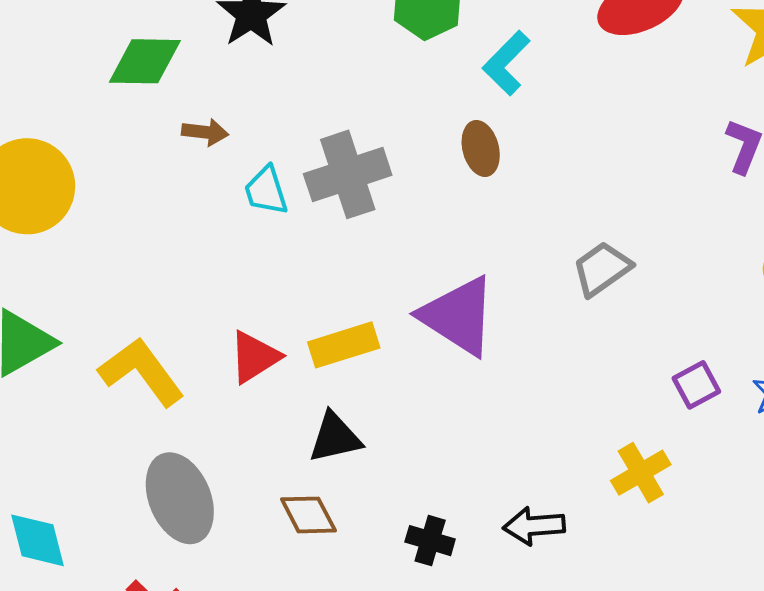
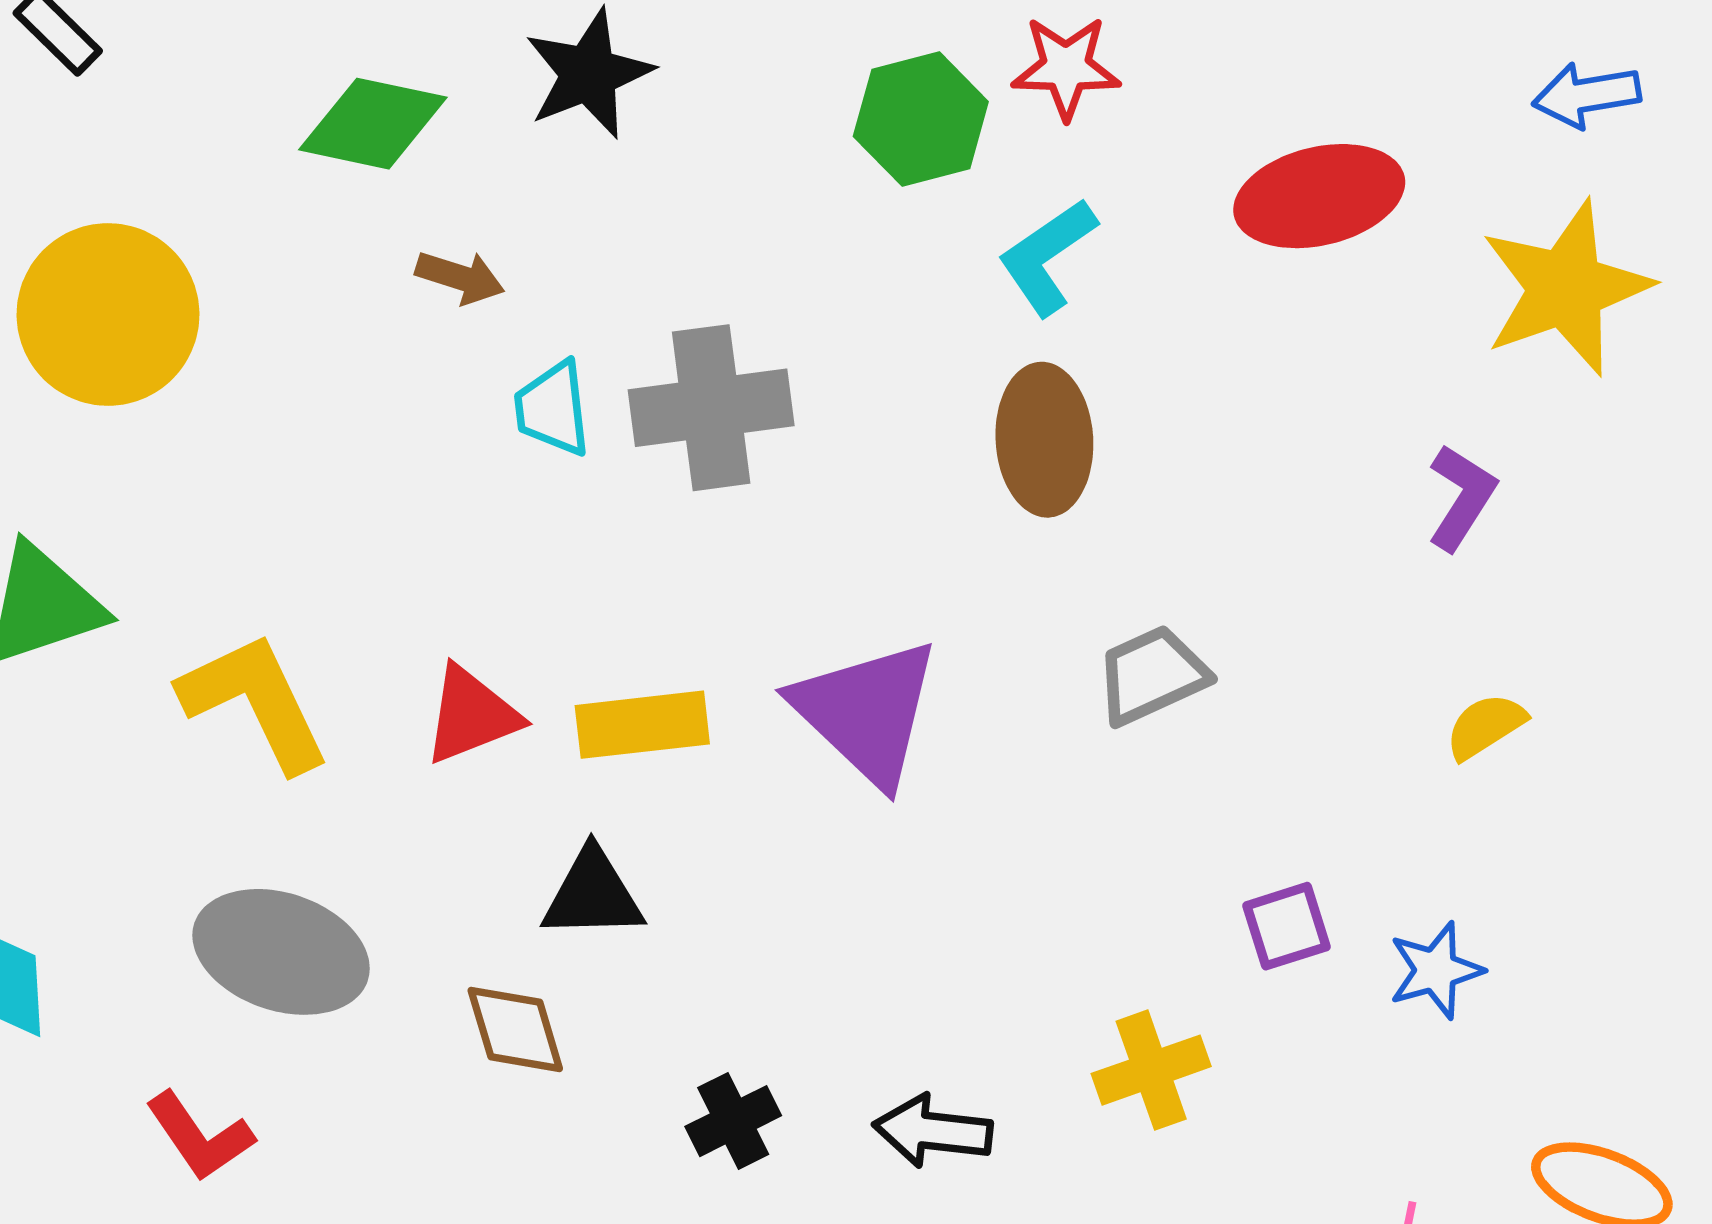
brown ellipse: (481, 148) -> (1044, 440), moved, size x1.4
gray ellipse: (180, 498) -> (281, 952), turned -60
black cross: (430, 541) -> (733, 1121), turned 36

